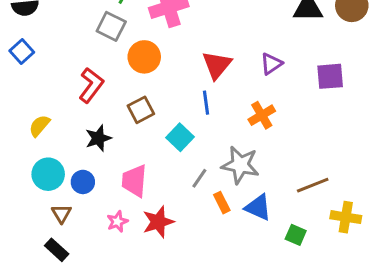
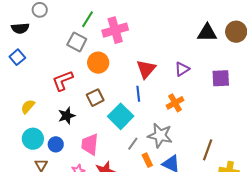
red L-shape: (91, 85) -> (63, 81), turned -150
cyan square: (180, 137) -> (121, 116), size x1.4
brown line: (313, 185) -> (208, 150), turned -50

